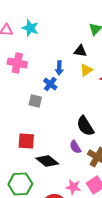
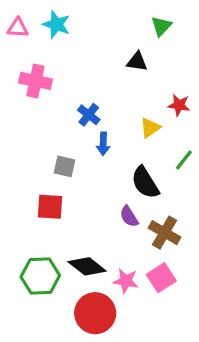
blue arrow: (59, 68) -> (103, 144), moved
yellow triangle: (86, 70) -> (150, 128), moved
gray square: (35, 101) -> (65, 166), moved
black diamond: (47, 161) -> (87, 266), moved

